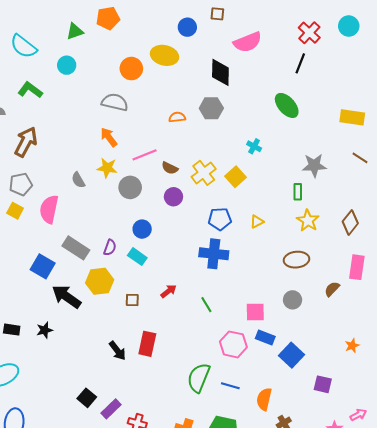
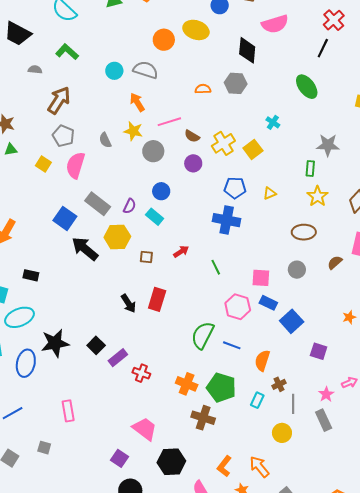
cyan circle: (67, 65) -> (114, 71), moved
gray pentagon: (21, 184) -> (63, 136), moved, turned 30
black star: (45, 330) -> (55, 343), moved, size x1.8

